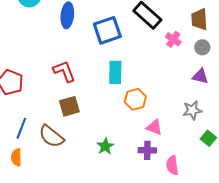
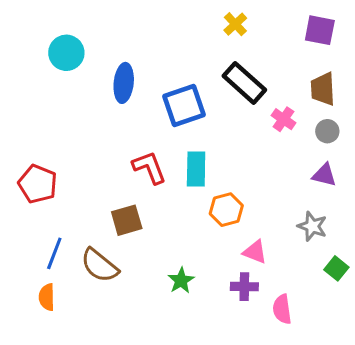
red L-shape: (64, 71) -> (149, 167), moved
gray star: (192, 110) -> (312, 226), turned 30

